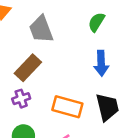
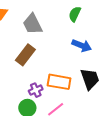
blue arrow: (101, 63) -> (82, 46), turned -60
purple cross: (21, 99) -> (36, 90), moved

